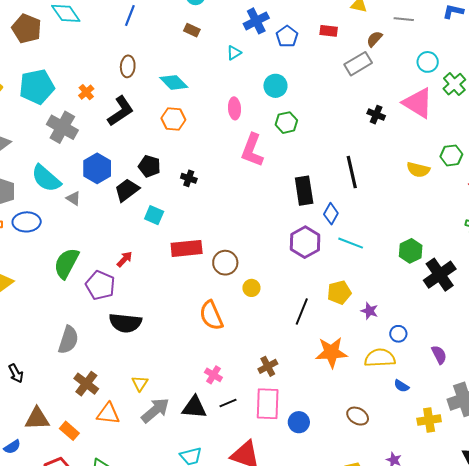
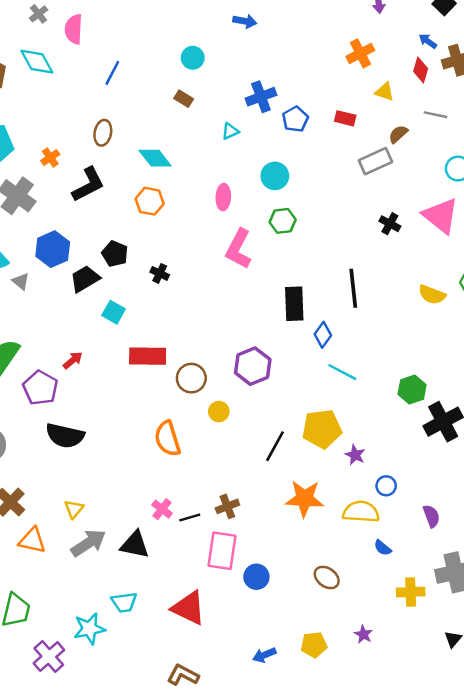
purple hexagon: (305, 242) -> (253, 366), moved
yellow pentagon: (339, 292) -> (322, 429), size x1.4
black line: (228, 403) -> (190, 518), moved

